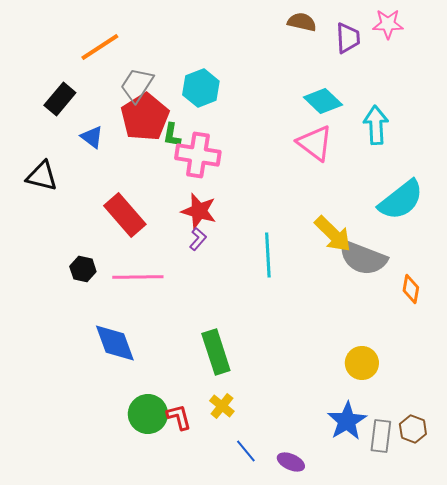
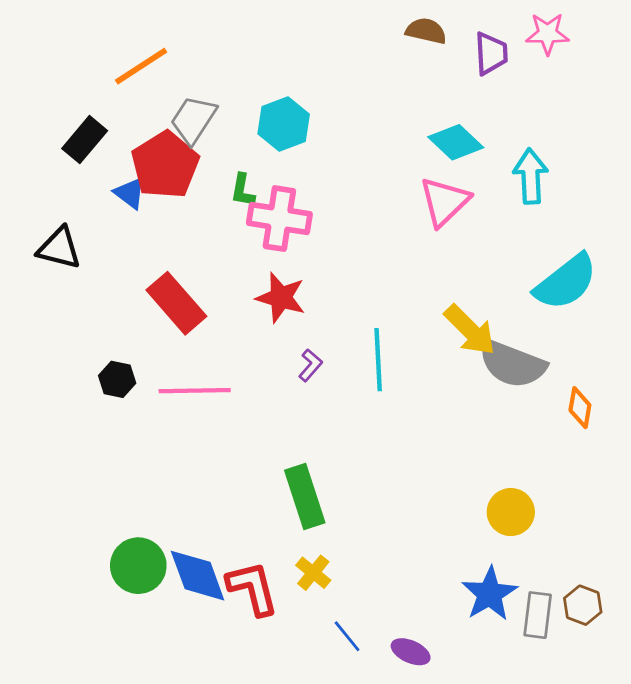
red pentagon: (145, 117) -> (165, 165), moved
pink triangle: (315, 143) -> (444, 202), turned 39
purple L-shape: (198, 239) -> (310, 365), moved
blue diamond: (115, 343) -> (198, 576), moved
green circle: (148, 414) -> (138, 566), moved
red L-shape: (179, 417) -> (253, 588), size x1.5

